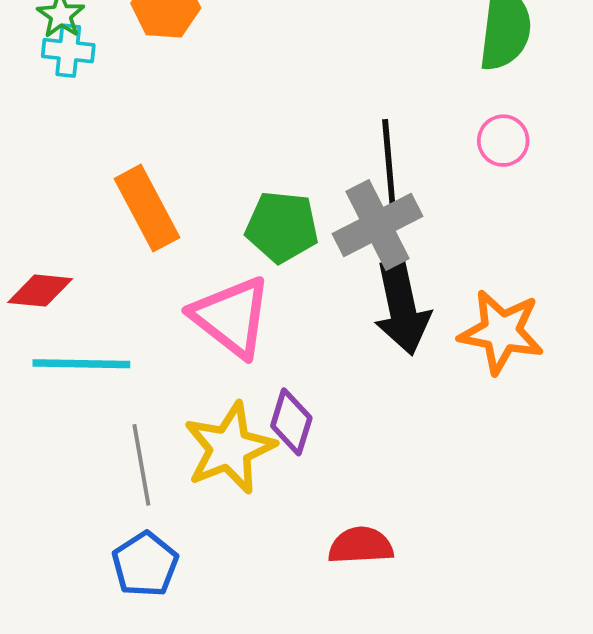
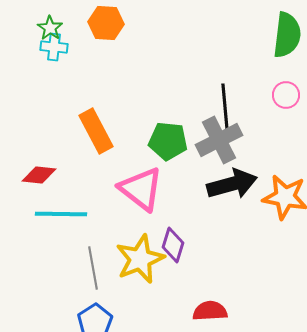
black arrow: (402, 307) -> (232, 184), turned -93

